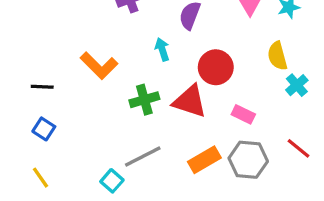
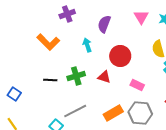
orange L-shape: (99, 66) -> (48, 42), moved
black line: (42, 87) -> (50, 80), moved
red triangle: (190, 101) -> (104, 77), size x0.6

